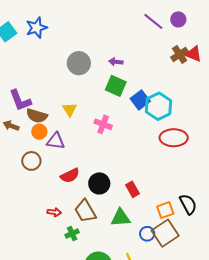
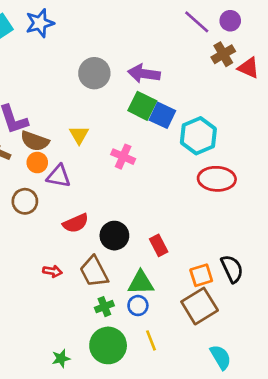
brown cross: (180, 54) -> (223, 54), moved
purple arrow: (116, 62) -> (144, 74), size x1.6
blue square: (140, 100) -> (162, 115), moved, turned -30
green cross: (72, 234) -> (104, 307), moved
blue circle: (147, 234) -> (138, 306), moved

